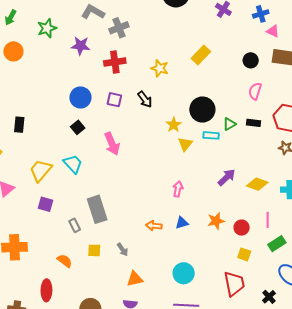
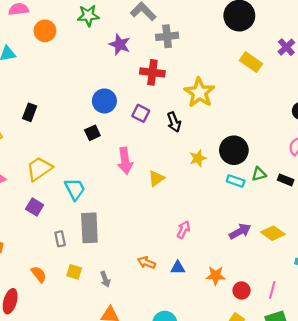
yellow rectangle: (201, 55) -> (251, 62), moved, turned 66
yellow star: (160, 68) -> (199, 93), size x1.5
yellow triangle: (185, 144) -> (156, 178), moved
cyan trapezoid: (73, 164) -> (75, 189), moved
yellow diamond: (257, 184) -> (273, 233), moved

